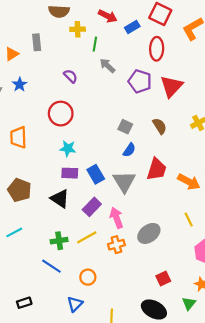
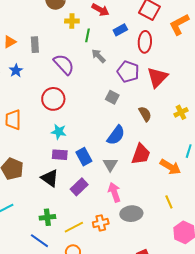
blue rectangle: (132, 27) -> (120, 30), moved
gray rectangle: (37, 42) -> (35, 45), moved
purple semicircle: (71, 76) -> (64, 64), size x1.6
gray square: (125, 127) -> (112, 97), moved
blue semicircle: (129, 150) -> (116, 135), size x1.5
gray triangle: (124, 182) -> (110, 164), size x0.7
pink arrow: (116, 218) -> (114, 192), moved
gray ellipse: (149, 233) -> (131, 214), turned 30
yellow line: (87, 237) -> (74, 227), moved

